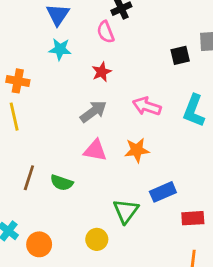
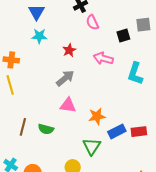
pink semicircle: (106, 32) -> (92, 22), moved
pink arrow: (147, 106) -> (103, 58), moved
orange star: (137, 150) -> (97, 116), moved
red rectangle: (193, 218) -> (139, 132), moved

